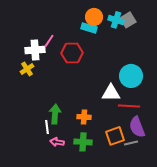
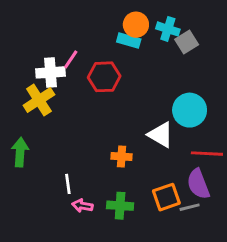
gray square: (128, 20) -> (187, 42), moved
yellow cross: (27, 69) -> (39, 100), size x1.5
white triangle: (111, 93) -> (161, 135), turned 30
red line: (129, 106) -> (207, 154), moved
green arrow: (55, 114) -> (20, 152), moved
orange cross: (84, 117) -> (121, 156), moved

